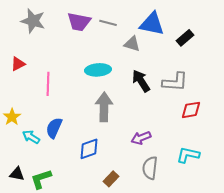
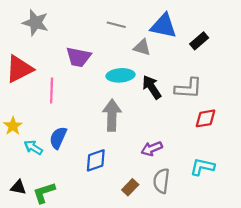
purple trapezoid: (79, 22) -> (79, 57), moved
red triangle: (18, 64) -> (19, 69), size x1.8
cyan ellipse: (98, 70) -> (120, 75), moved
brown rectangle: (111, 179) -> (130, 187), moved

